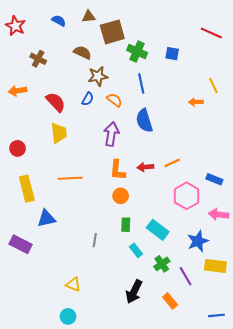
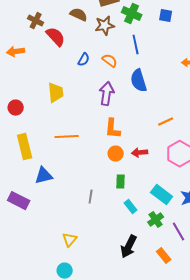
brown star: (98, 76) -> (105, 26), moved
red semicircle: (56, 102) -> (56, 37), moved
red arrow: (145, 167) -> (140, 153), moved
cyan rectangle: (158, 230) -> (162, 195), moved
yellow triangle: (73, 284) -> (70, 240), turned 49

